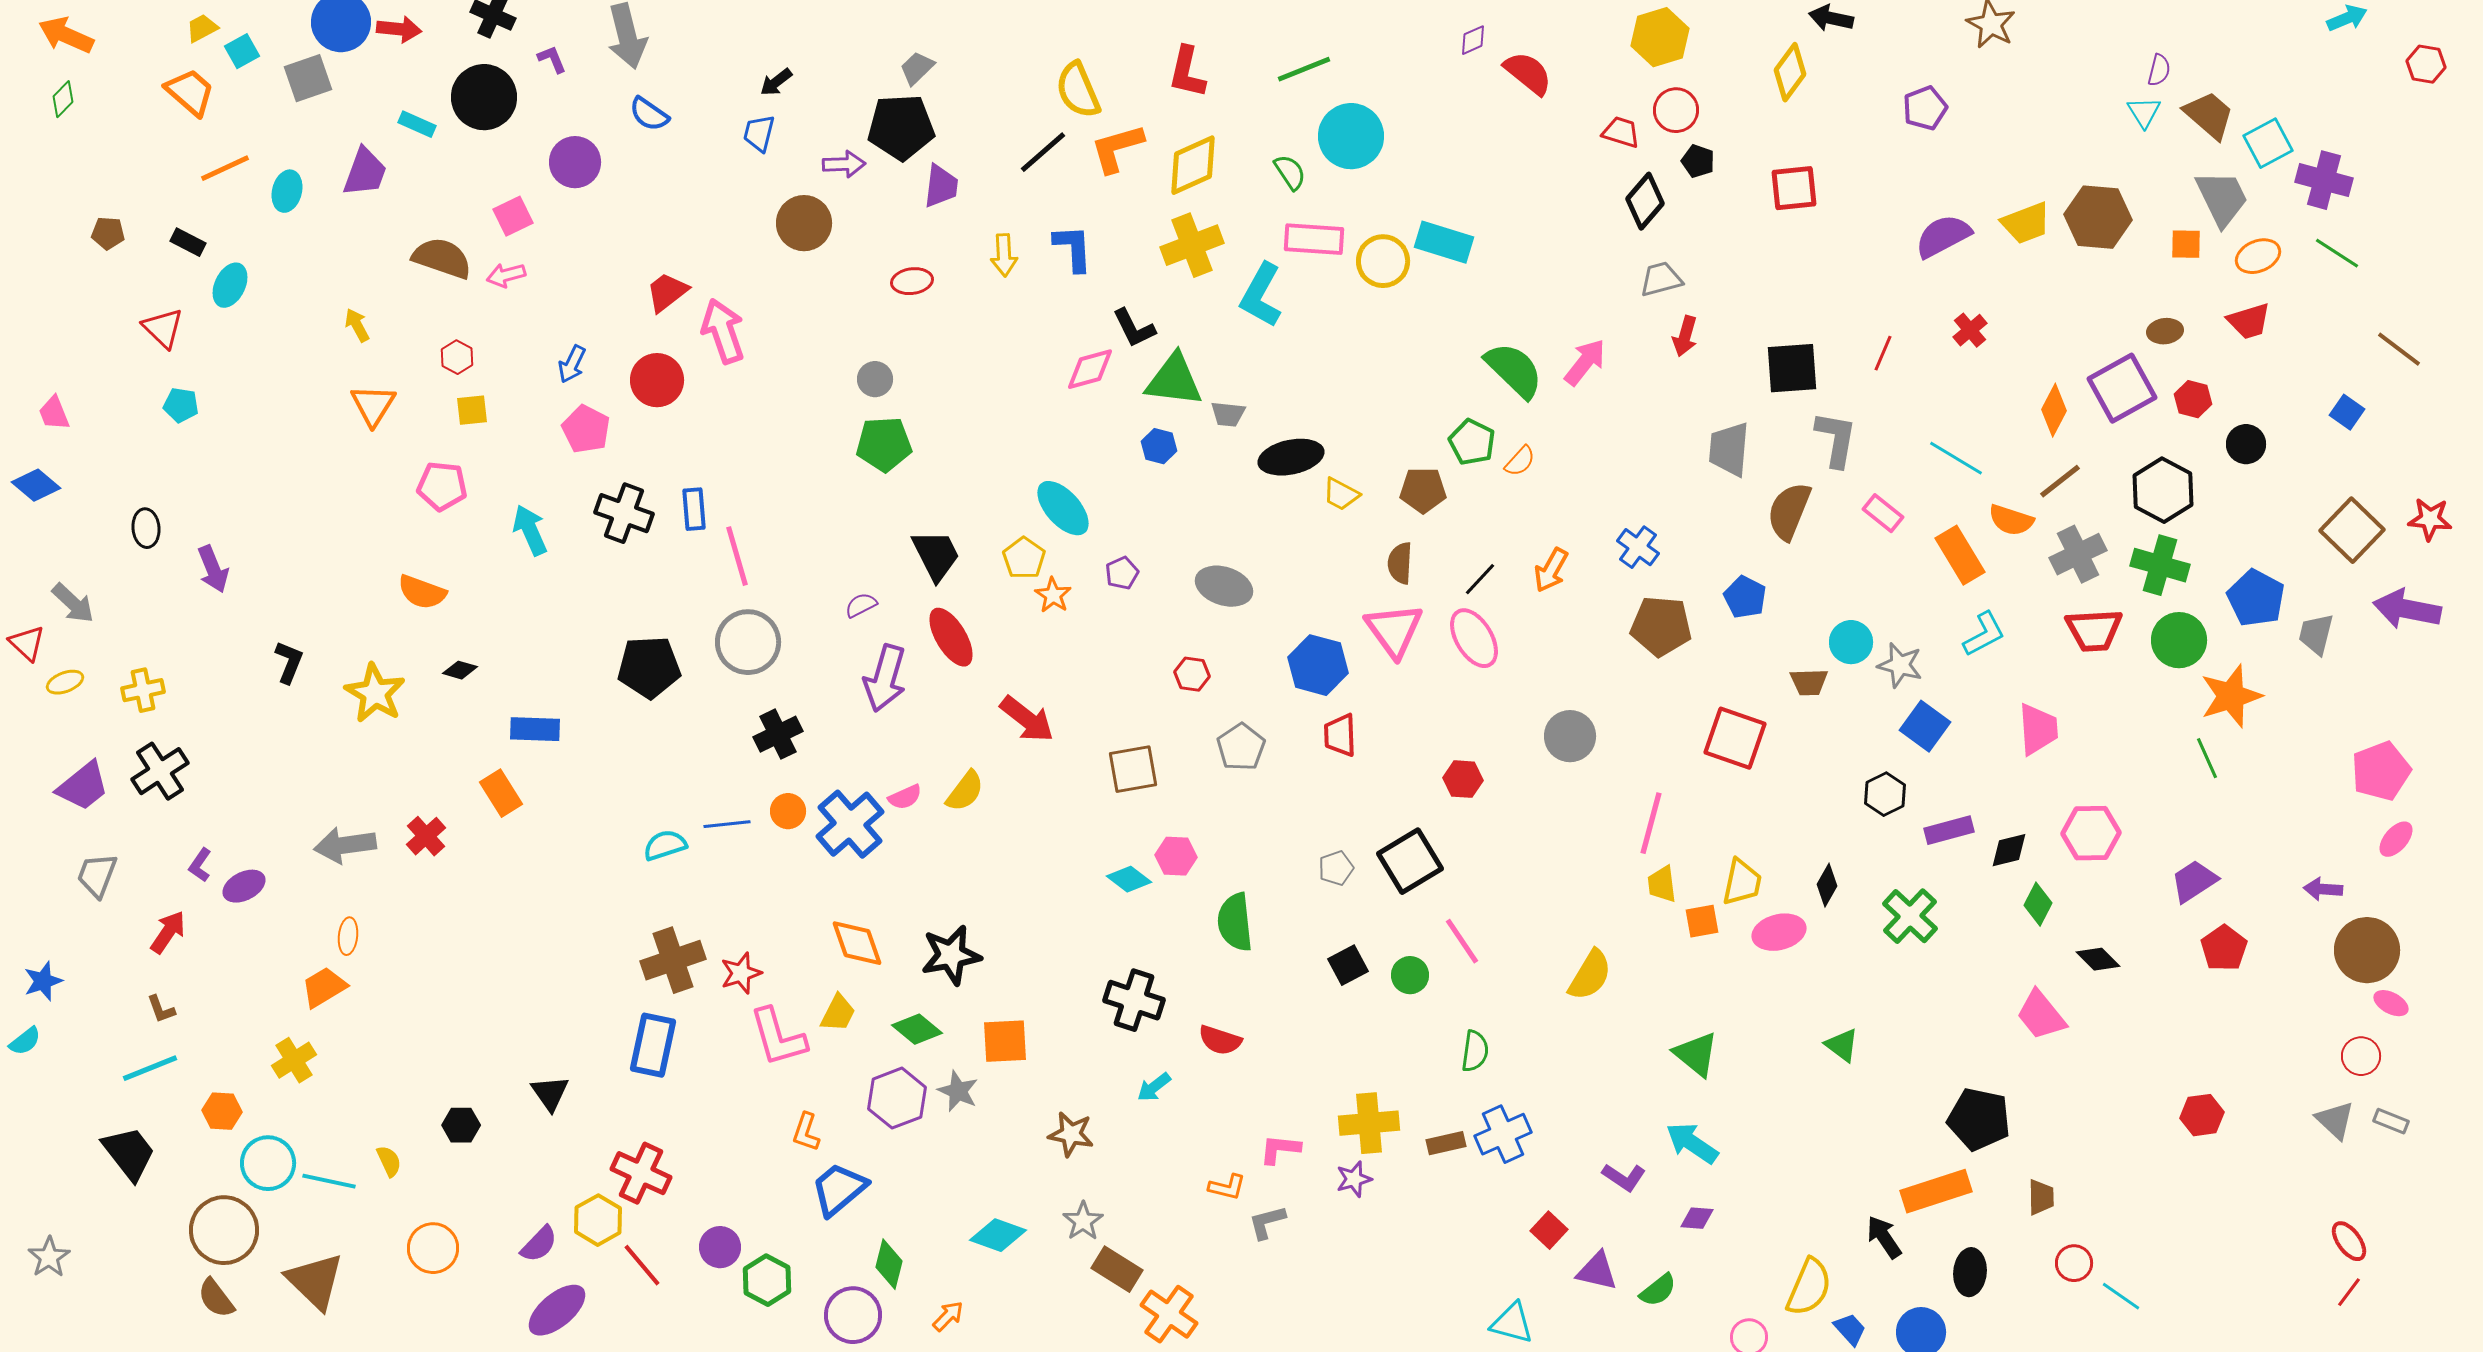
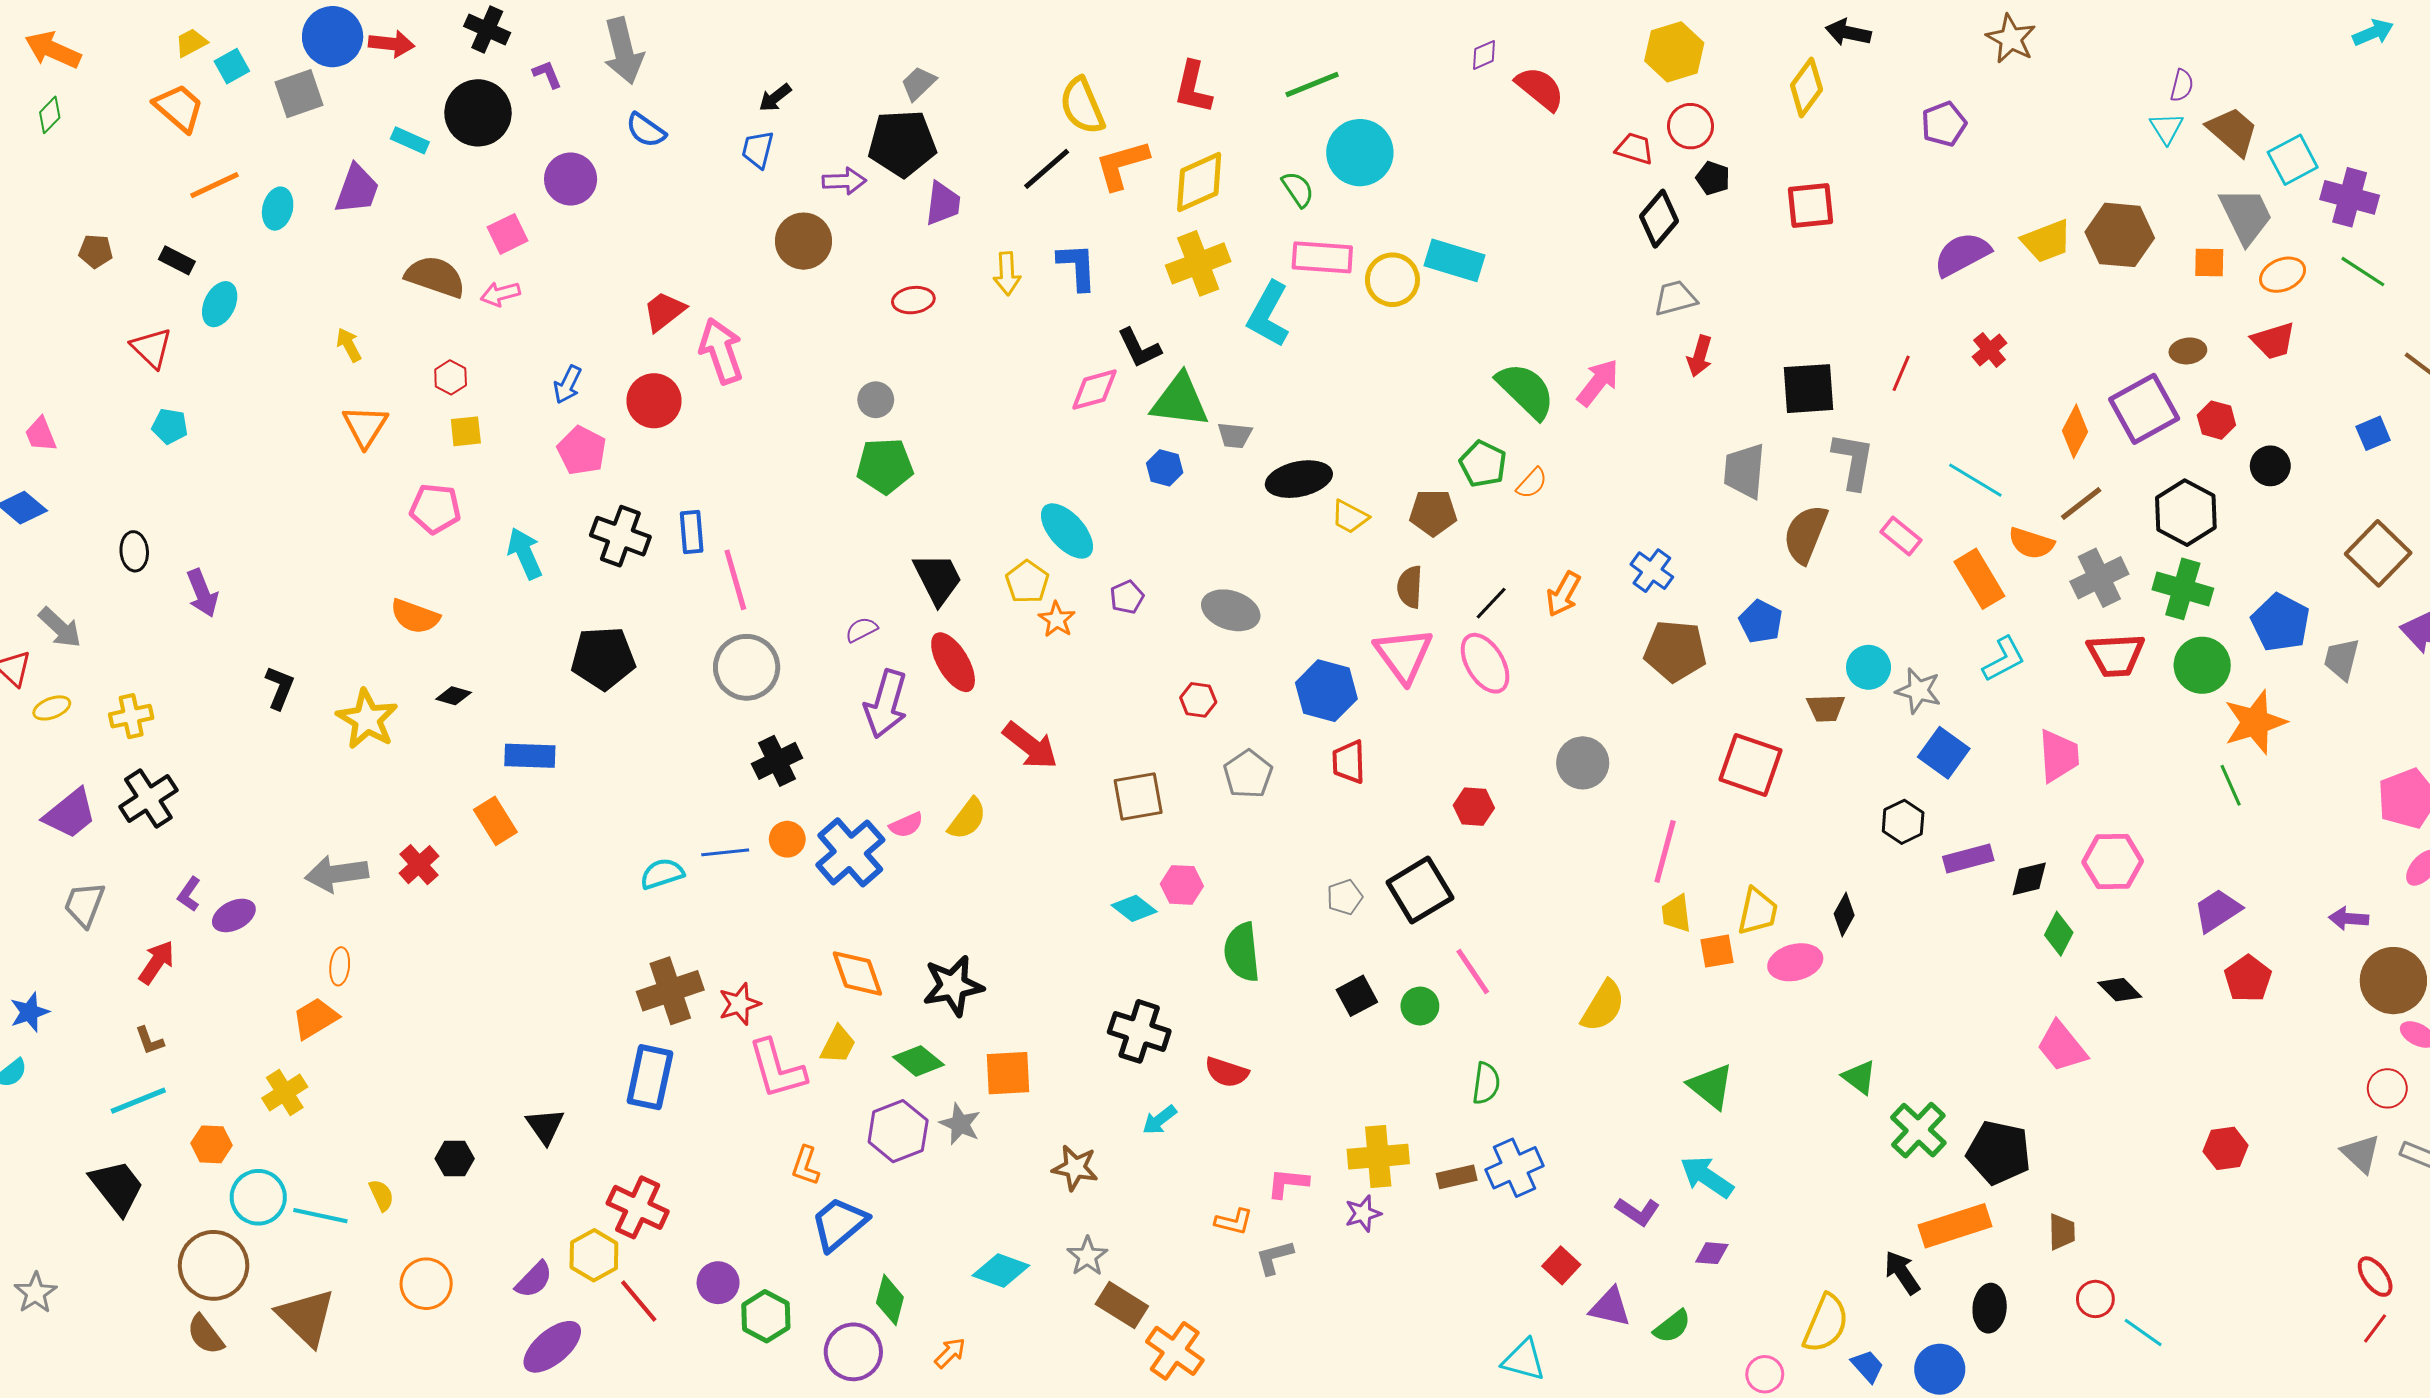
blue square: (2347, 412) -> (2373, 433), turned 32
black pentagon: (649, 667) -> (603, 658), moved
green cross: (1910, 916) -> (1918, 1130), moved

